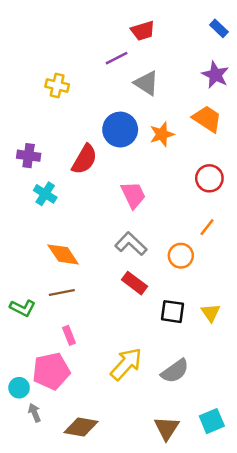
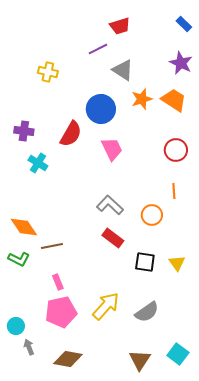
orange star: (162, 134) -> (142, 99), moved
pink trapezoid: (133, 195) -> (112, 149), moved
orange line: (207, 227) -> (174, 191), turned -42
orange diamond: (63, 254) -> (24, 227), moved
pink pentagon: (51, 371) -> (61, 312), moved
cyan square: (212, 421) -> (178, 354), turned -30

